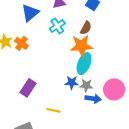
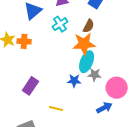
orange cross: (21, 43) -> (24, 41), turned -32
gray star: (86, 85) -> (95, 75), moved
blue arrow: (93, 99) -> (104, 108), moved, turned -35

